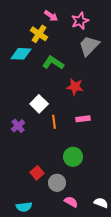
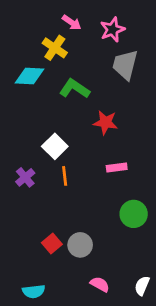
gray trapezoid: (89, 46) -> (125, 65), turned -30
orange line: (54, 122) -> (65, 176), moved
green circle: (73, 157) -> (134, 214), moved
gray circle: (57, 183) -> (80, 245), moved
white semicircle: (101, 203) -> (142, 286), turned -88

